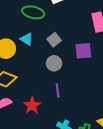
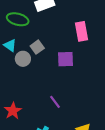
gray circle: (54, 63) -> (23, 59), moved
purple line: (58, 90) -> (55, 102), moved, turned -32

